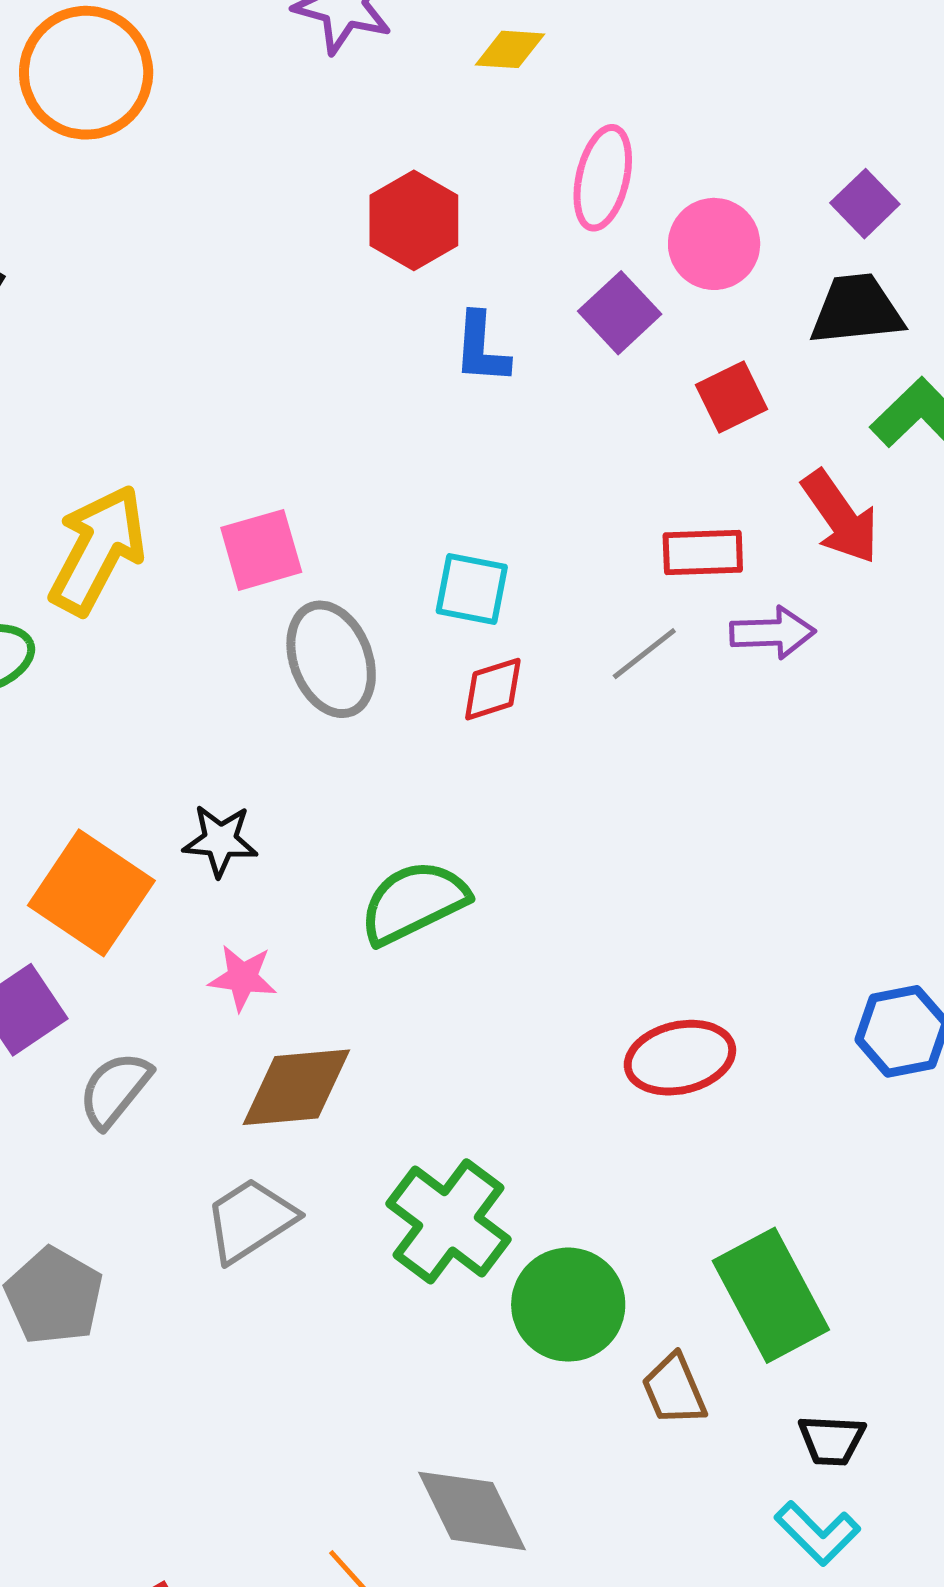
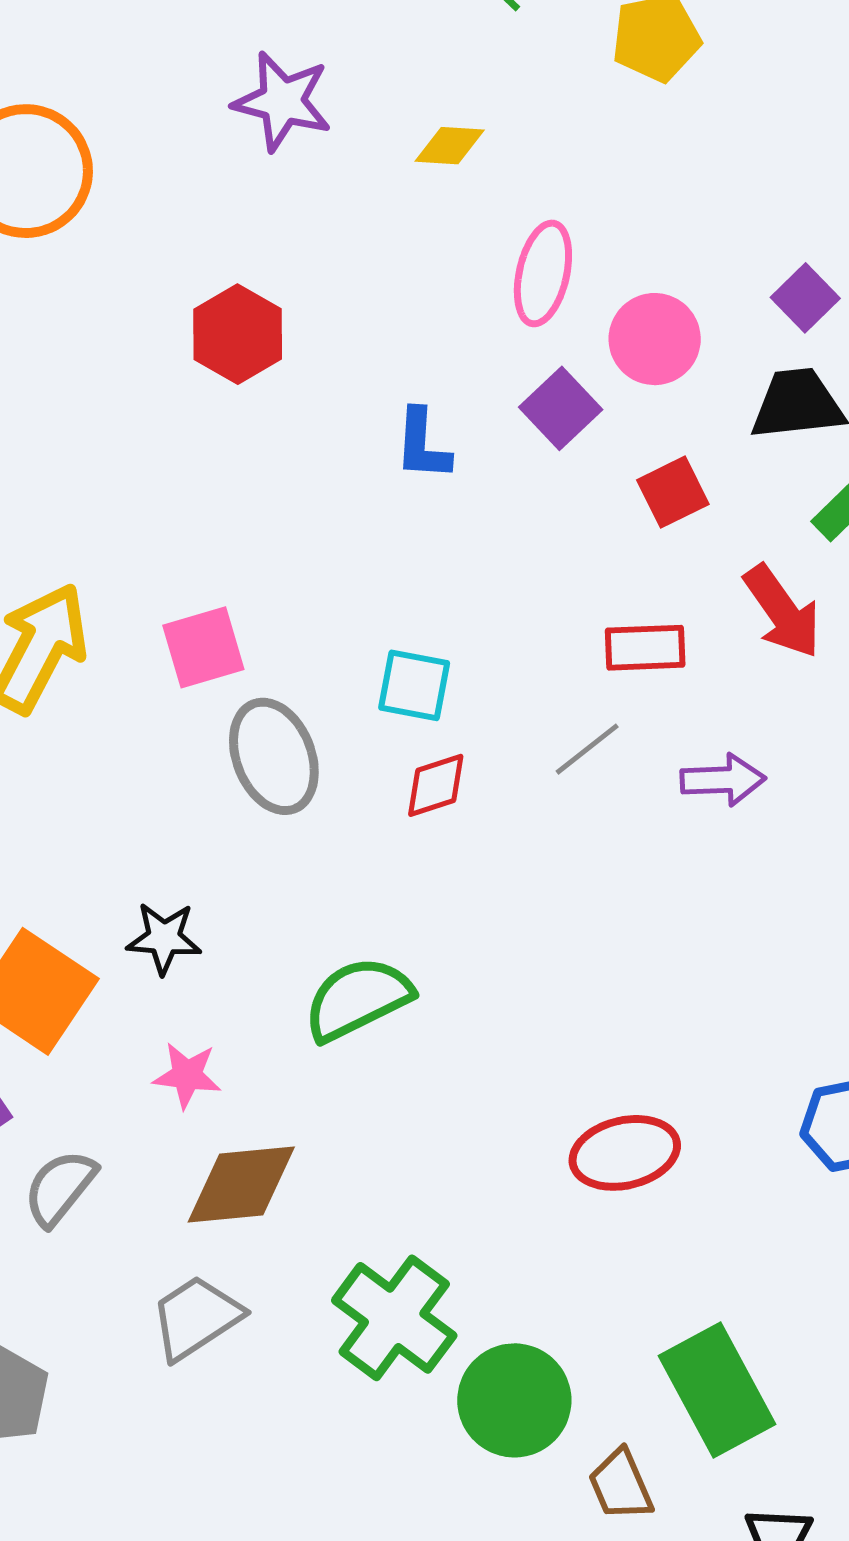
red hexagon: (414, 220) -> (238, 334), moved
purple arrow: (773, 633) -> (723, 780), moved

